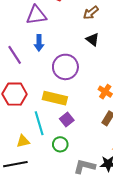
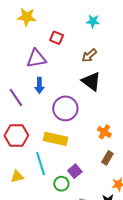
black triangle: (93, 39) -> (91, 81), size x1.5
purple square: (67, 119) -> (75, 171), moved
yellow triangle: (23, 141) -> (17, 176), moved

